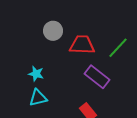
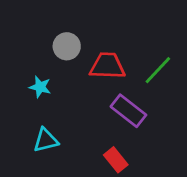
cyan star: (36, 74) -> (40, 87), moved

